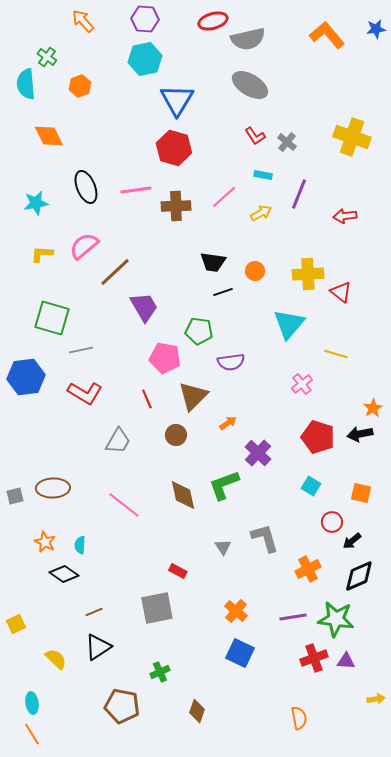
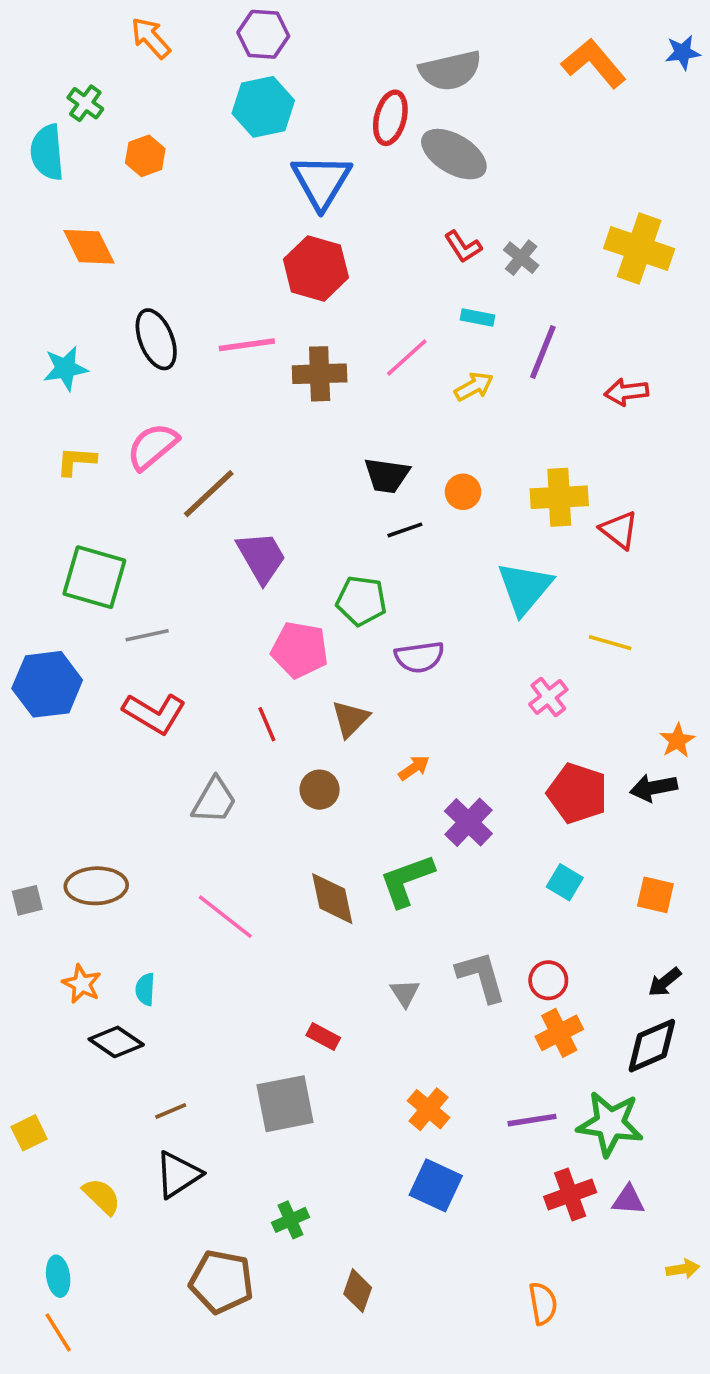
red ellipse: (213, 21) -> (390, 118), moved, turned -60
brown triangle: (193, 396) -> (350, 719), size x0.7
red circle: (332, 522) -> (548, 980), moved
black arrow: (352, 541) -> (665, 982), moved

